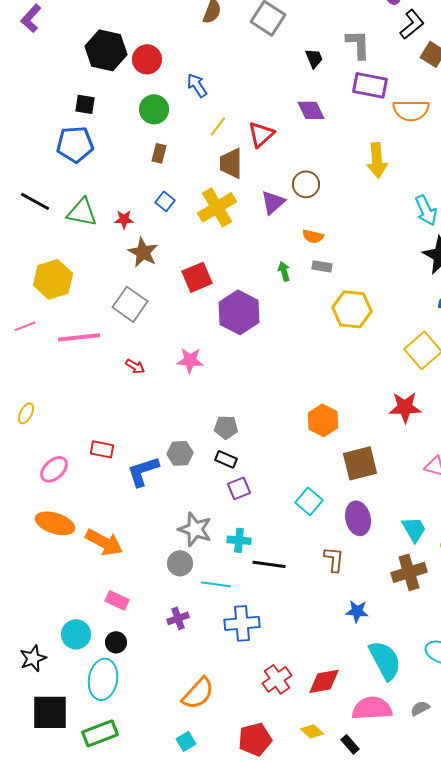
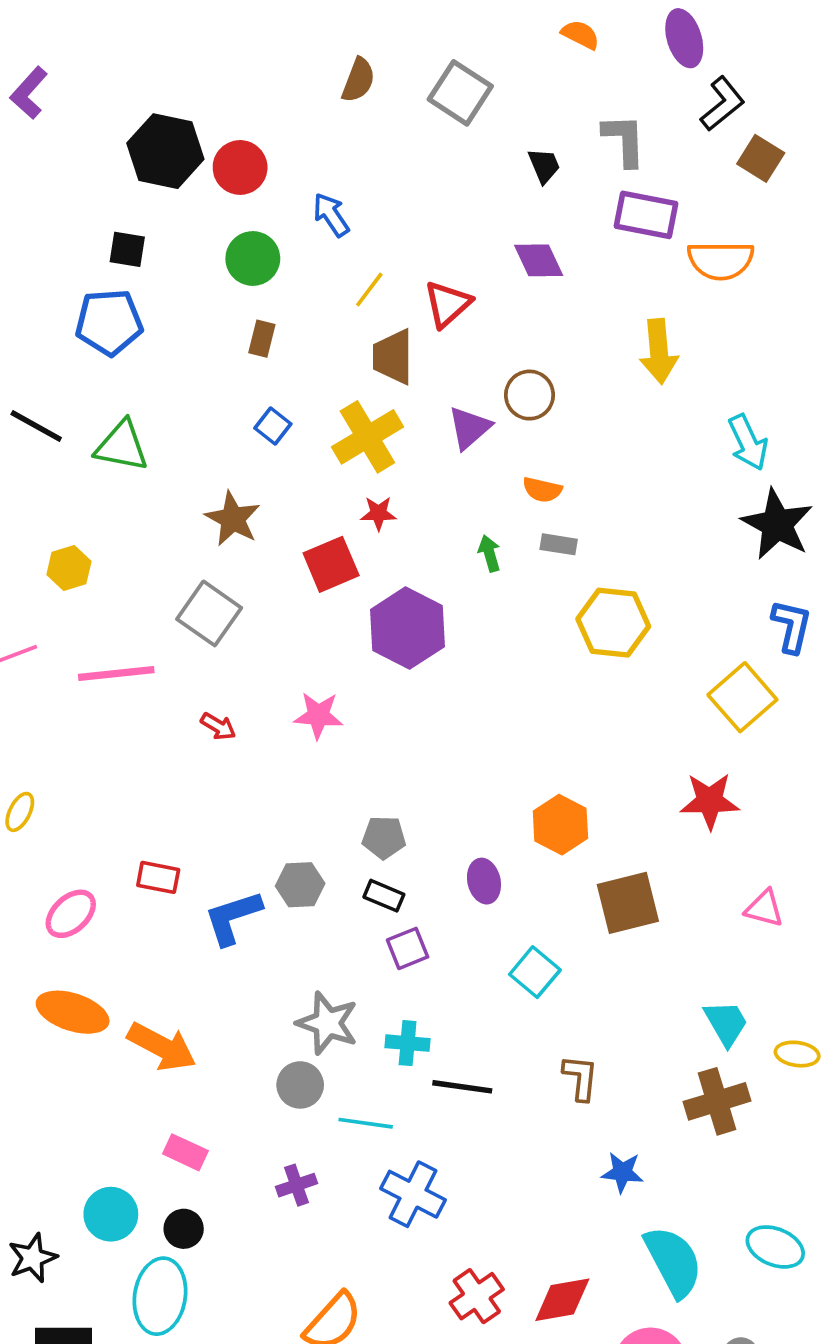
red star: (124, 219) -> (378, 513), moved
yellow hexagon: (53, 279) -> (69, 568), size x0.6
purple ellipse: (358, 518) -> (484, 881), moved, size x0.7
blue cross: (242, 623) -> (413, 1194), turned 32

